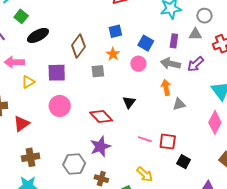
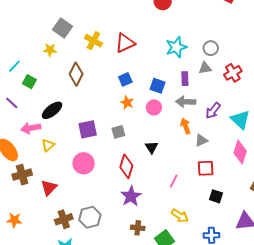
black ellipse: (38, 35) -> (52, 110), moved
brown diamond: (78, 46) -> (76, 74), moved
purple arrow: (195, 64) -> (213, 111), moved
gray square: (98, 71) -> (118, 132), moved
purple square: (57, 73) -> (88, 129), moved
red diamond: (101, 116) -> (126, 166), turned 70
pink line: (145, 139) -> (174, 181), turned -72
red square: (168, 142) -> (206, 168), moved
gray hexagon: (74, 164) -> (90, 217), moved

